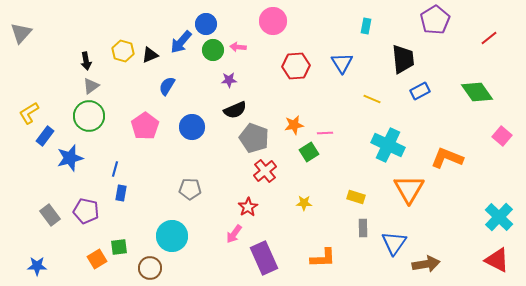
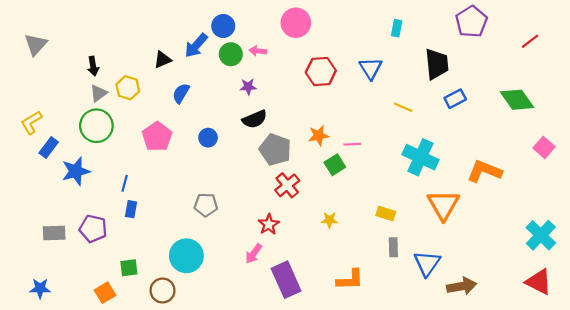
gray triangle: (21, 33) -> (36, 44), moved
yellow hexagon: (123, 51) -> (128, 88), moved
blue circle: (192, 127) -> (208, 138), size x0.7
gray rectangle: (50, 215) -> (54, 233), turned -55
orange square: (97, 259) -> (105, 293), moved

